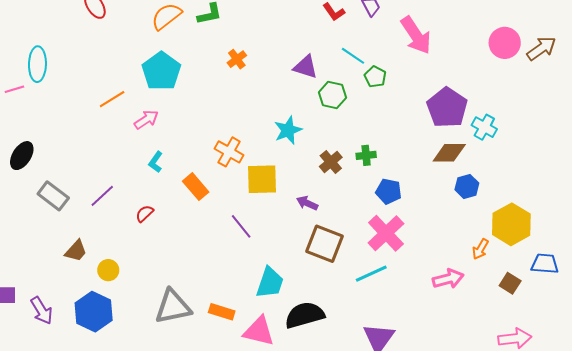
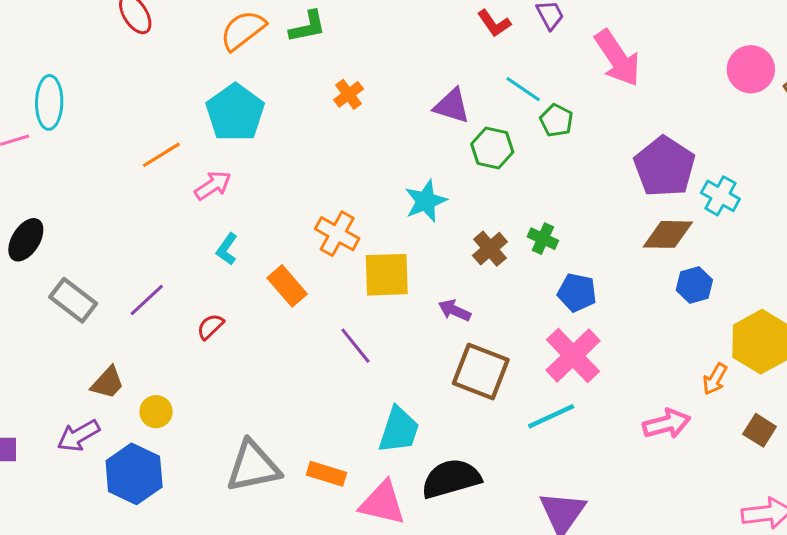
green cross: (366, 155) -> (543, 239), turned 30
purple arrow: (42, 310) -> (78, 436), moved, turned 92

